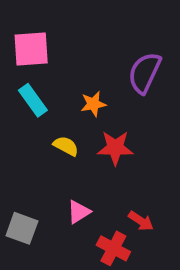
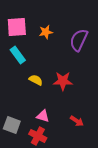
orange star: (93, 104) -> (46, 32), moved
pink triangle: (79, 212) -> (43, 116), turned 48
red cross: (113, 248) -> (38, 136), moved

